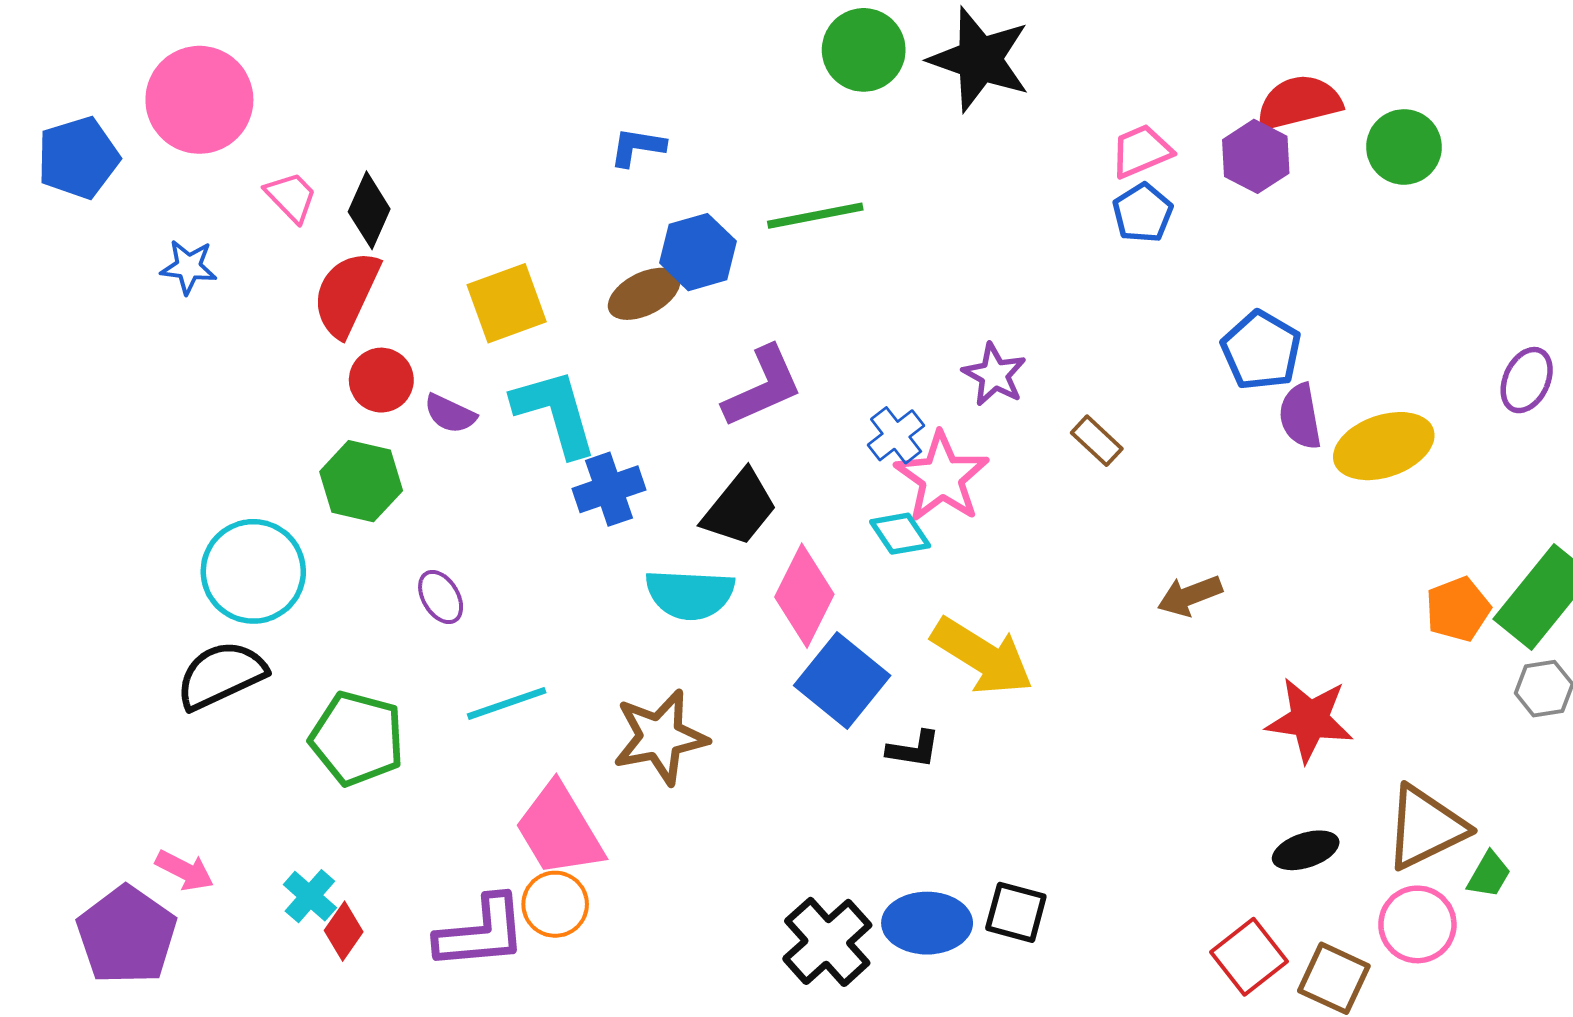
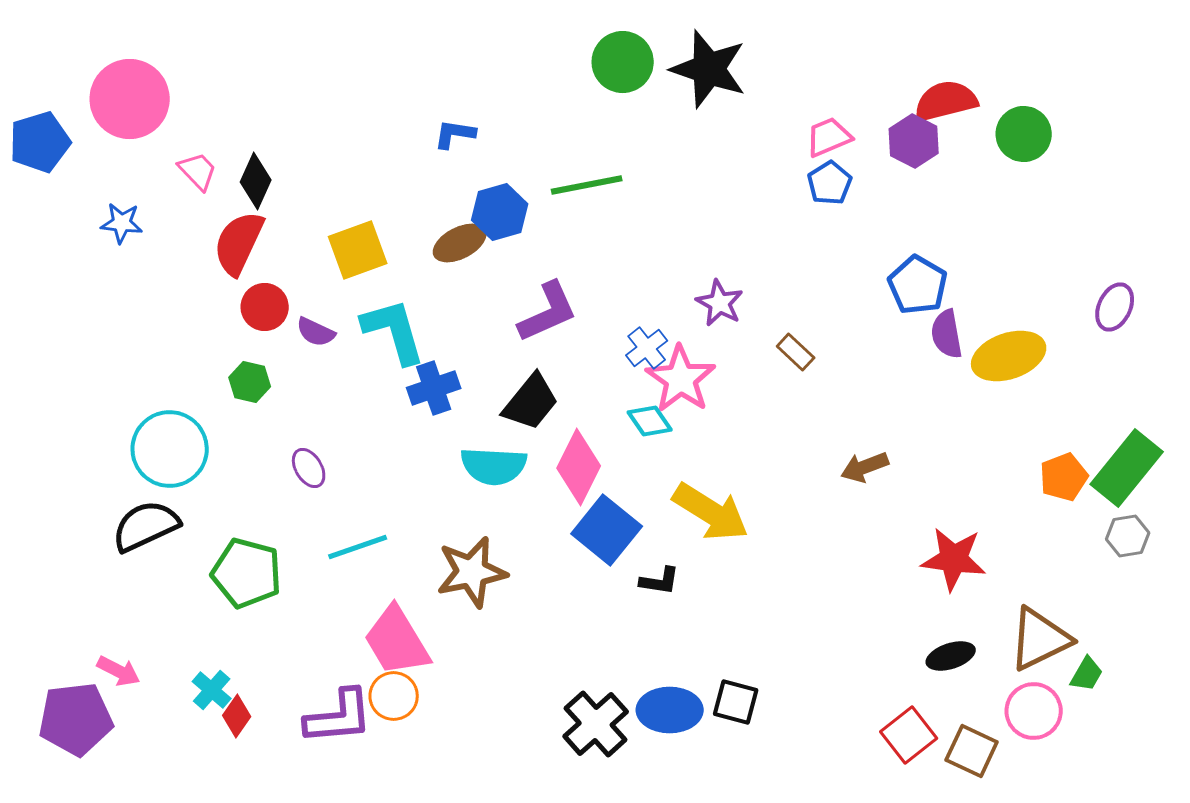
green hexagon: (361, 481) -> (250, 382), size x0.7
purple pentagon: (127, 935) -> (76, 719), turned 30

